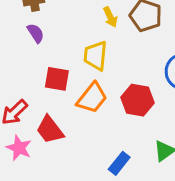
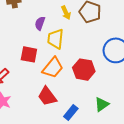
purple semicircle: (36, 33) -> (40, 23), moved, turned -128
red trapezoid: (50, 130) -> (47, 96), moved

